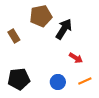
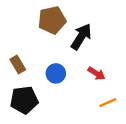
brown rectangle: (14, 36) -> (18, 65), moved
blue circle: (58, 82) -> (56, 73), moved

